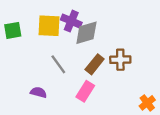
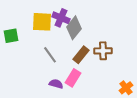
green square: (13, 30) -> (11, 36), moved
gray diamond: (86, 33) -> (74, 28), turned -35
purple semicircle: (38, 92) -> (56, 84), moved

